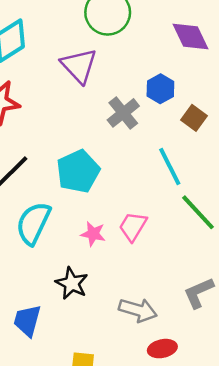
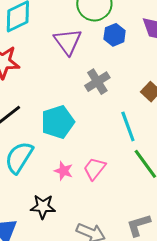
blue hexagon: (160, 89) -> (115, 35), moved
black star: (72, 283) -> (43, 207), turned -30

